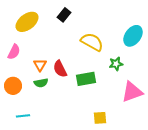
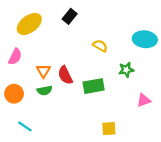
cyan ellipse: (133, 36) -> (145, 39), turned 60
yellow semicircle: (92, 42) -> (100, 46), size x0.6
pink triangle: (132, 92) -> (144, 100), size x0.6
cyan line: (23, 116) -> (25, 126), turned 40

